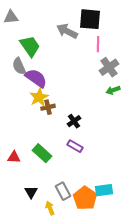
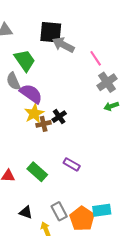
black square: (90, 19) -> (51, 32), moved
pink line: (98, 44) -> (96, 58), turned -35
black cross: (74, 121) -> (59, 117), moved
black triangle: (31, 192) -> (26, 212), turned -40

